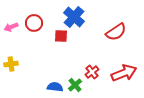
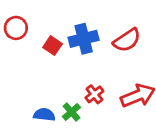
blue cross: (74, 17) -> (84, 39), moved, turned 35
red square: (61, 36) -> (52, 46), turned 32

